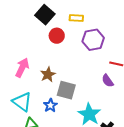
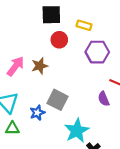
black square: (45, 15) -> (51, 15), turned 36
brown star: (48, 75) -> (40, 66), moved

